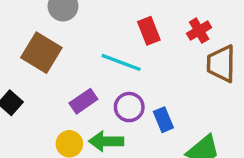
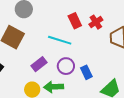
red cross: (199, 31) -> (96, 22), moved

